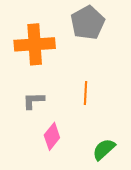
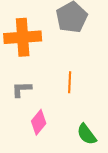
green semicircle: (104, 149) -> (87, 134), turned -85

